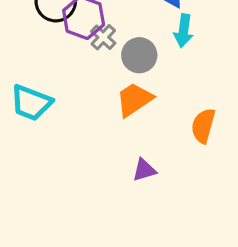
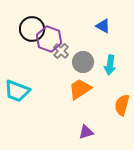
cyan arrow: (184, 31) -> (110, 65), moved

